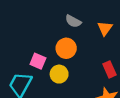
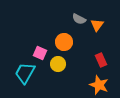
gray semicircle: (73, 21) -> (79, 19), moved

